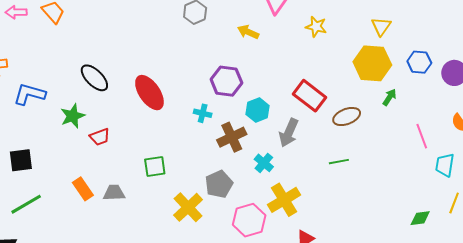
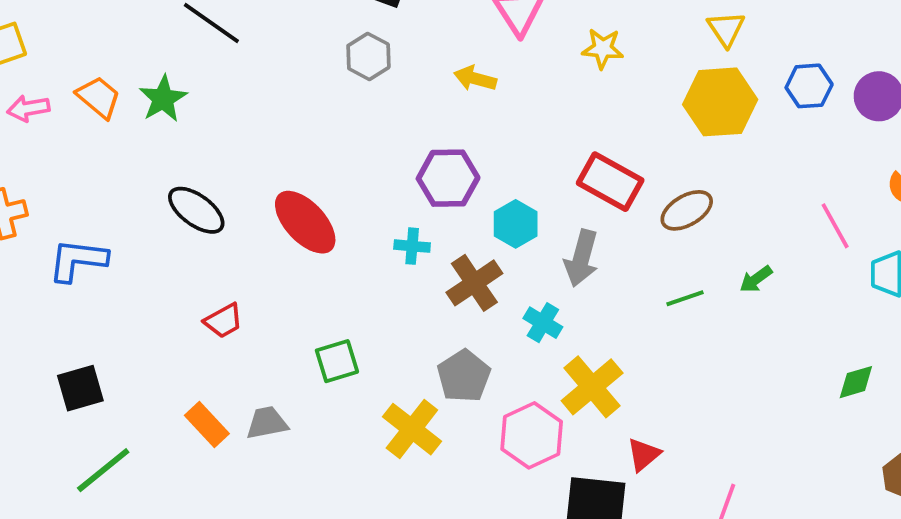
green arrow: (390, 97) -> (756, 279), moved, turned -150
green star: (73, 116) -> (163, 99), moved

